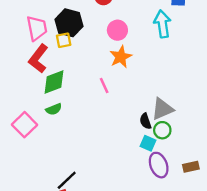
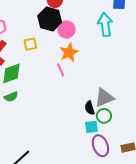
black hexagon: (69, 23) -> (50, 19), moved
yellow square: (64, 40) -> (30, 44), moved
pink line: (104, 85) -> (61, 70), moved
cyan square: (148, 143) -> (92, 127), turned -32

